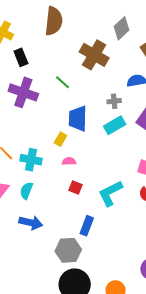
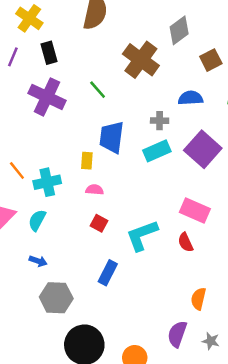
yellow rectangle: (60, 139) -> (87, 161), turned -32
cyan cross: (31, 160) -> (47, 182), turned -30
blue arrow: (31, 223) -> (38, 261), size x0.6
gray hexagon: (68, 250) -> (56, 298), moved

